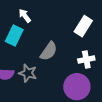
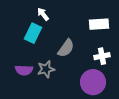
white rectangle: (83, 26) -> (99, 24), turned 54
gray star: (28, 73) -> (46, 69), turned -30

